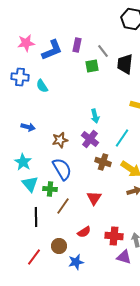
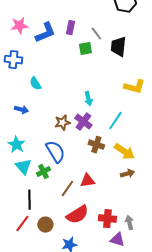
cyan semicircle: (42, 86) -> (35, 84), moved
brown star: (60, 140) -> (62, 123), moved
green cross: (50, 189) -> (43, 172), turned -32
red triangle: (94, 198) -> (87, 181), turned 49
brown line: (63, 206) -> (67, 189), moved
red semicircle: (84, 232) -> (77, 215), size x1.6
brown circle: (59, 246) -> (45, 225), moved
red line: (34, 257) -> (22, 224), moved

